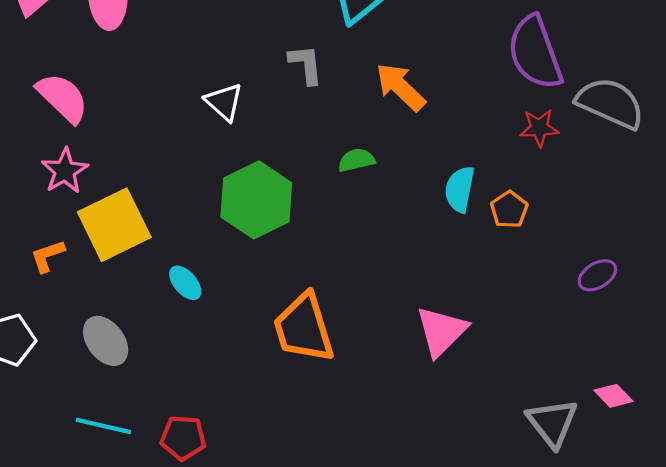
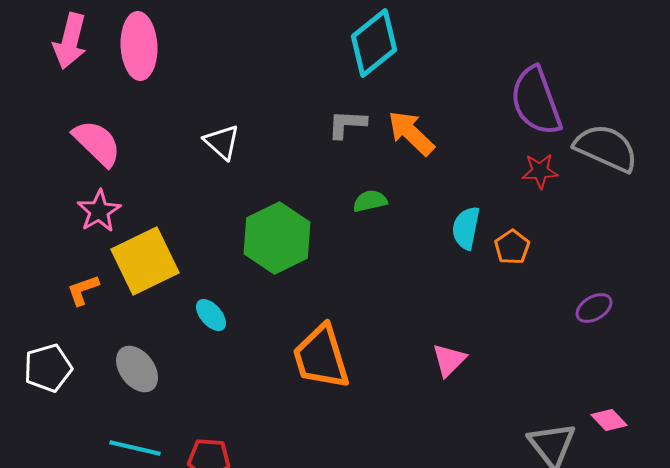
gray L-shape: (306, 64) -> (347, 124), moved, turned -81
white triangle: (224, 102) -> (222, 142), moved
pink triangle: (441, 331) -> (449, 360), size x0.7

